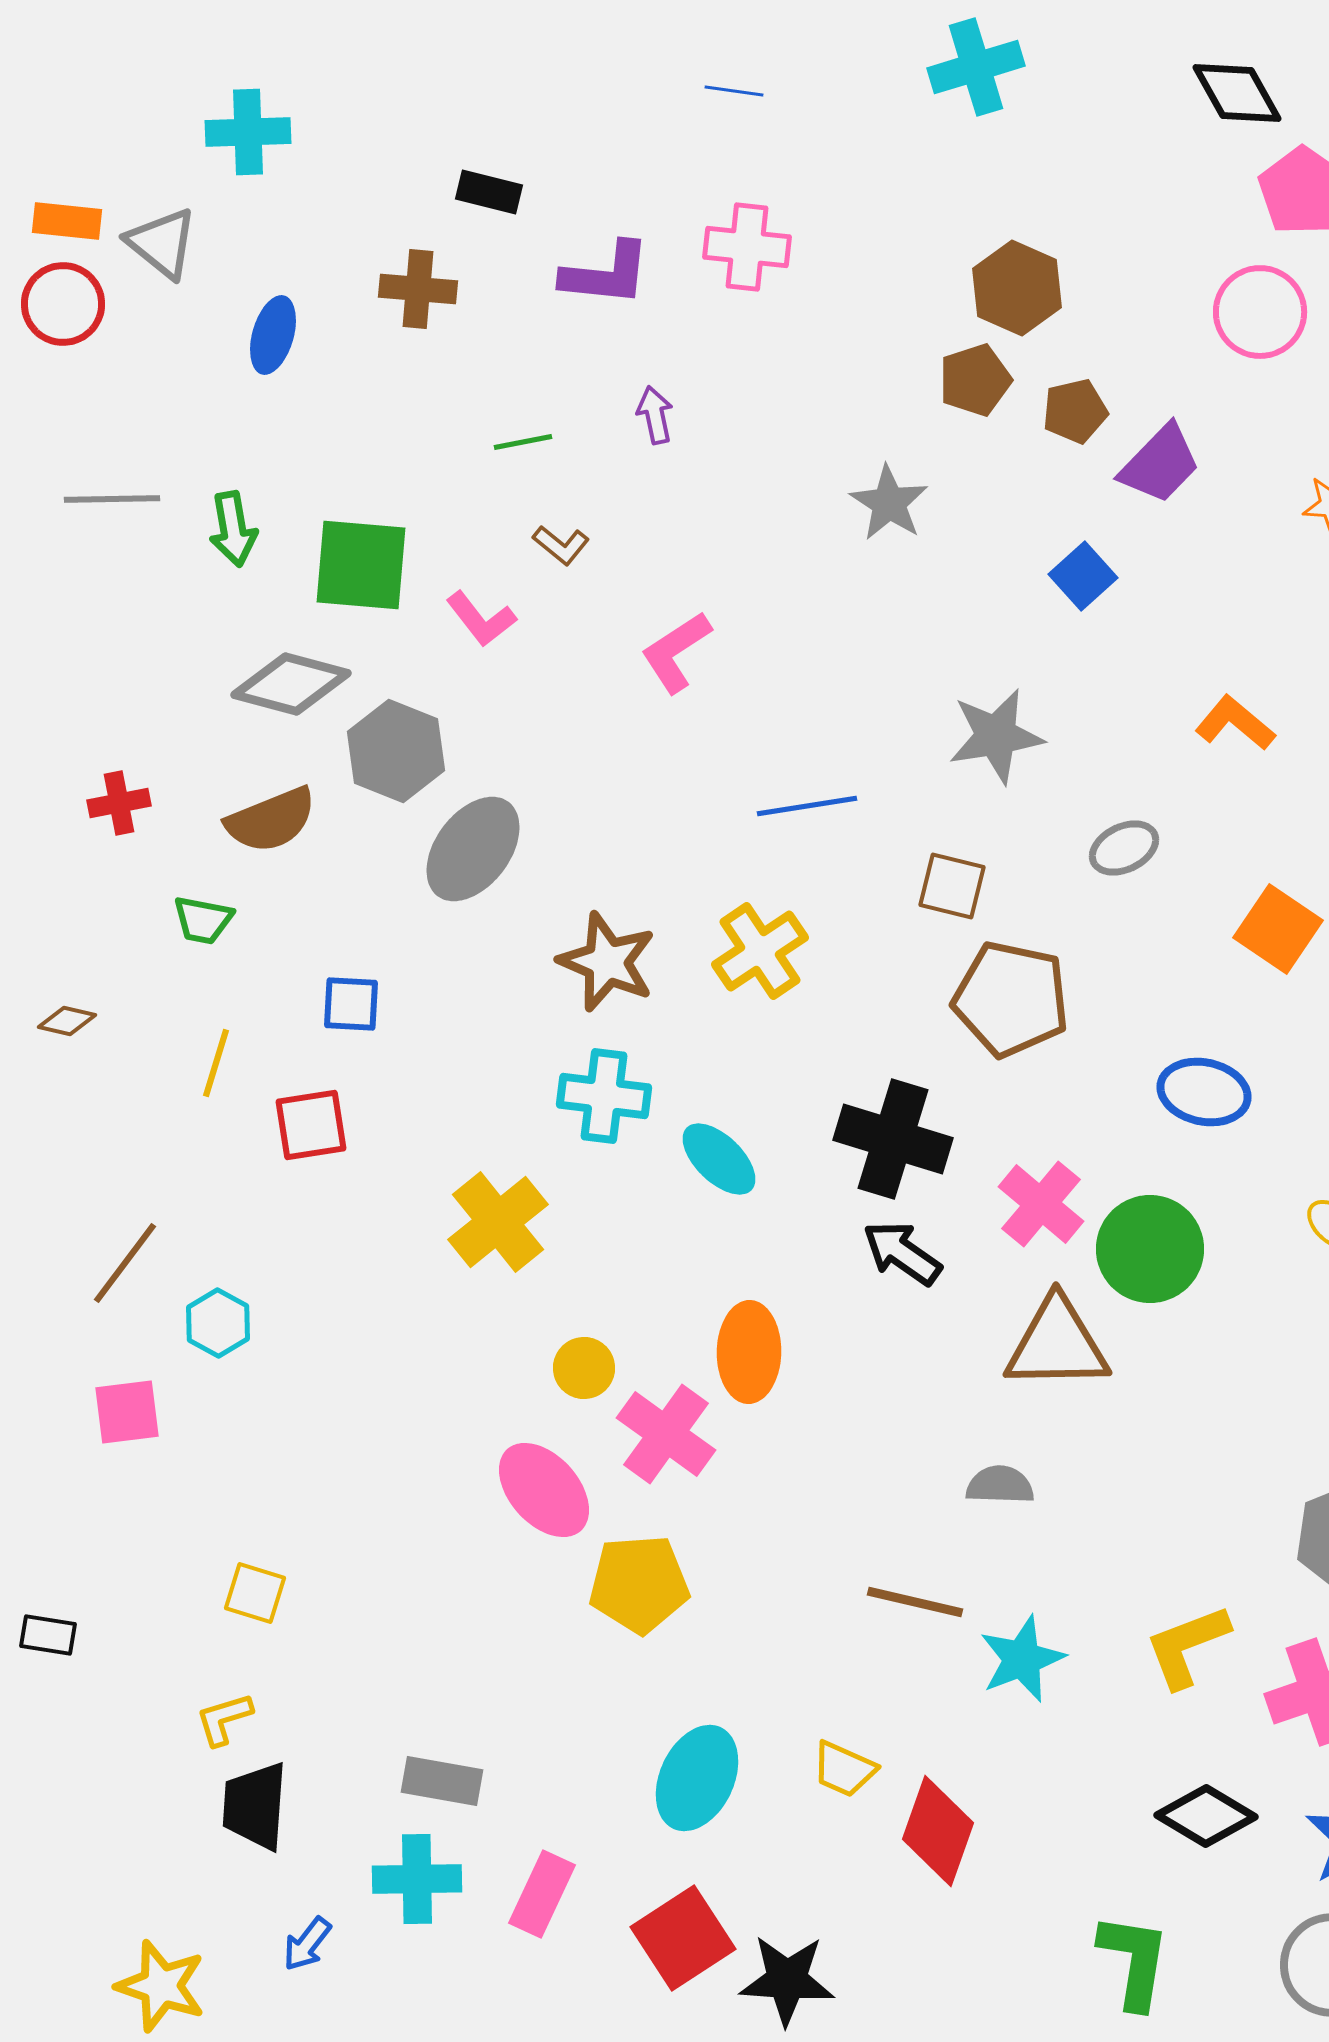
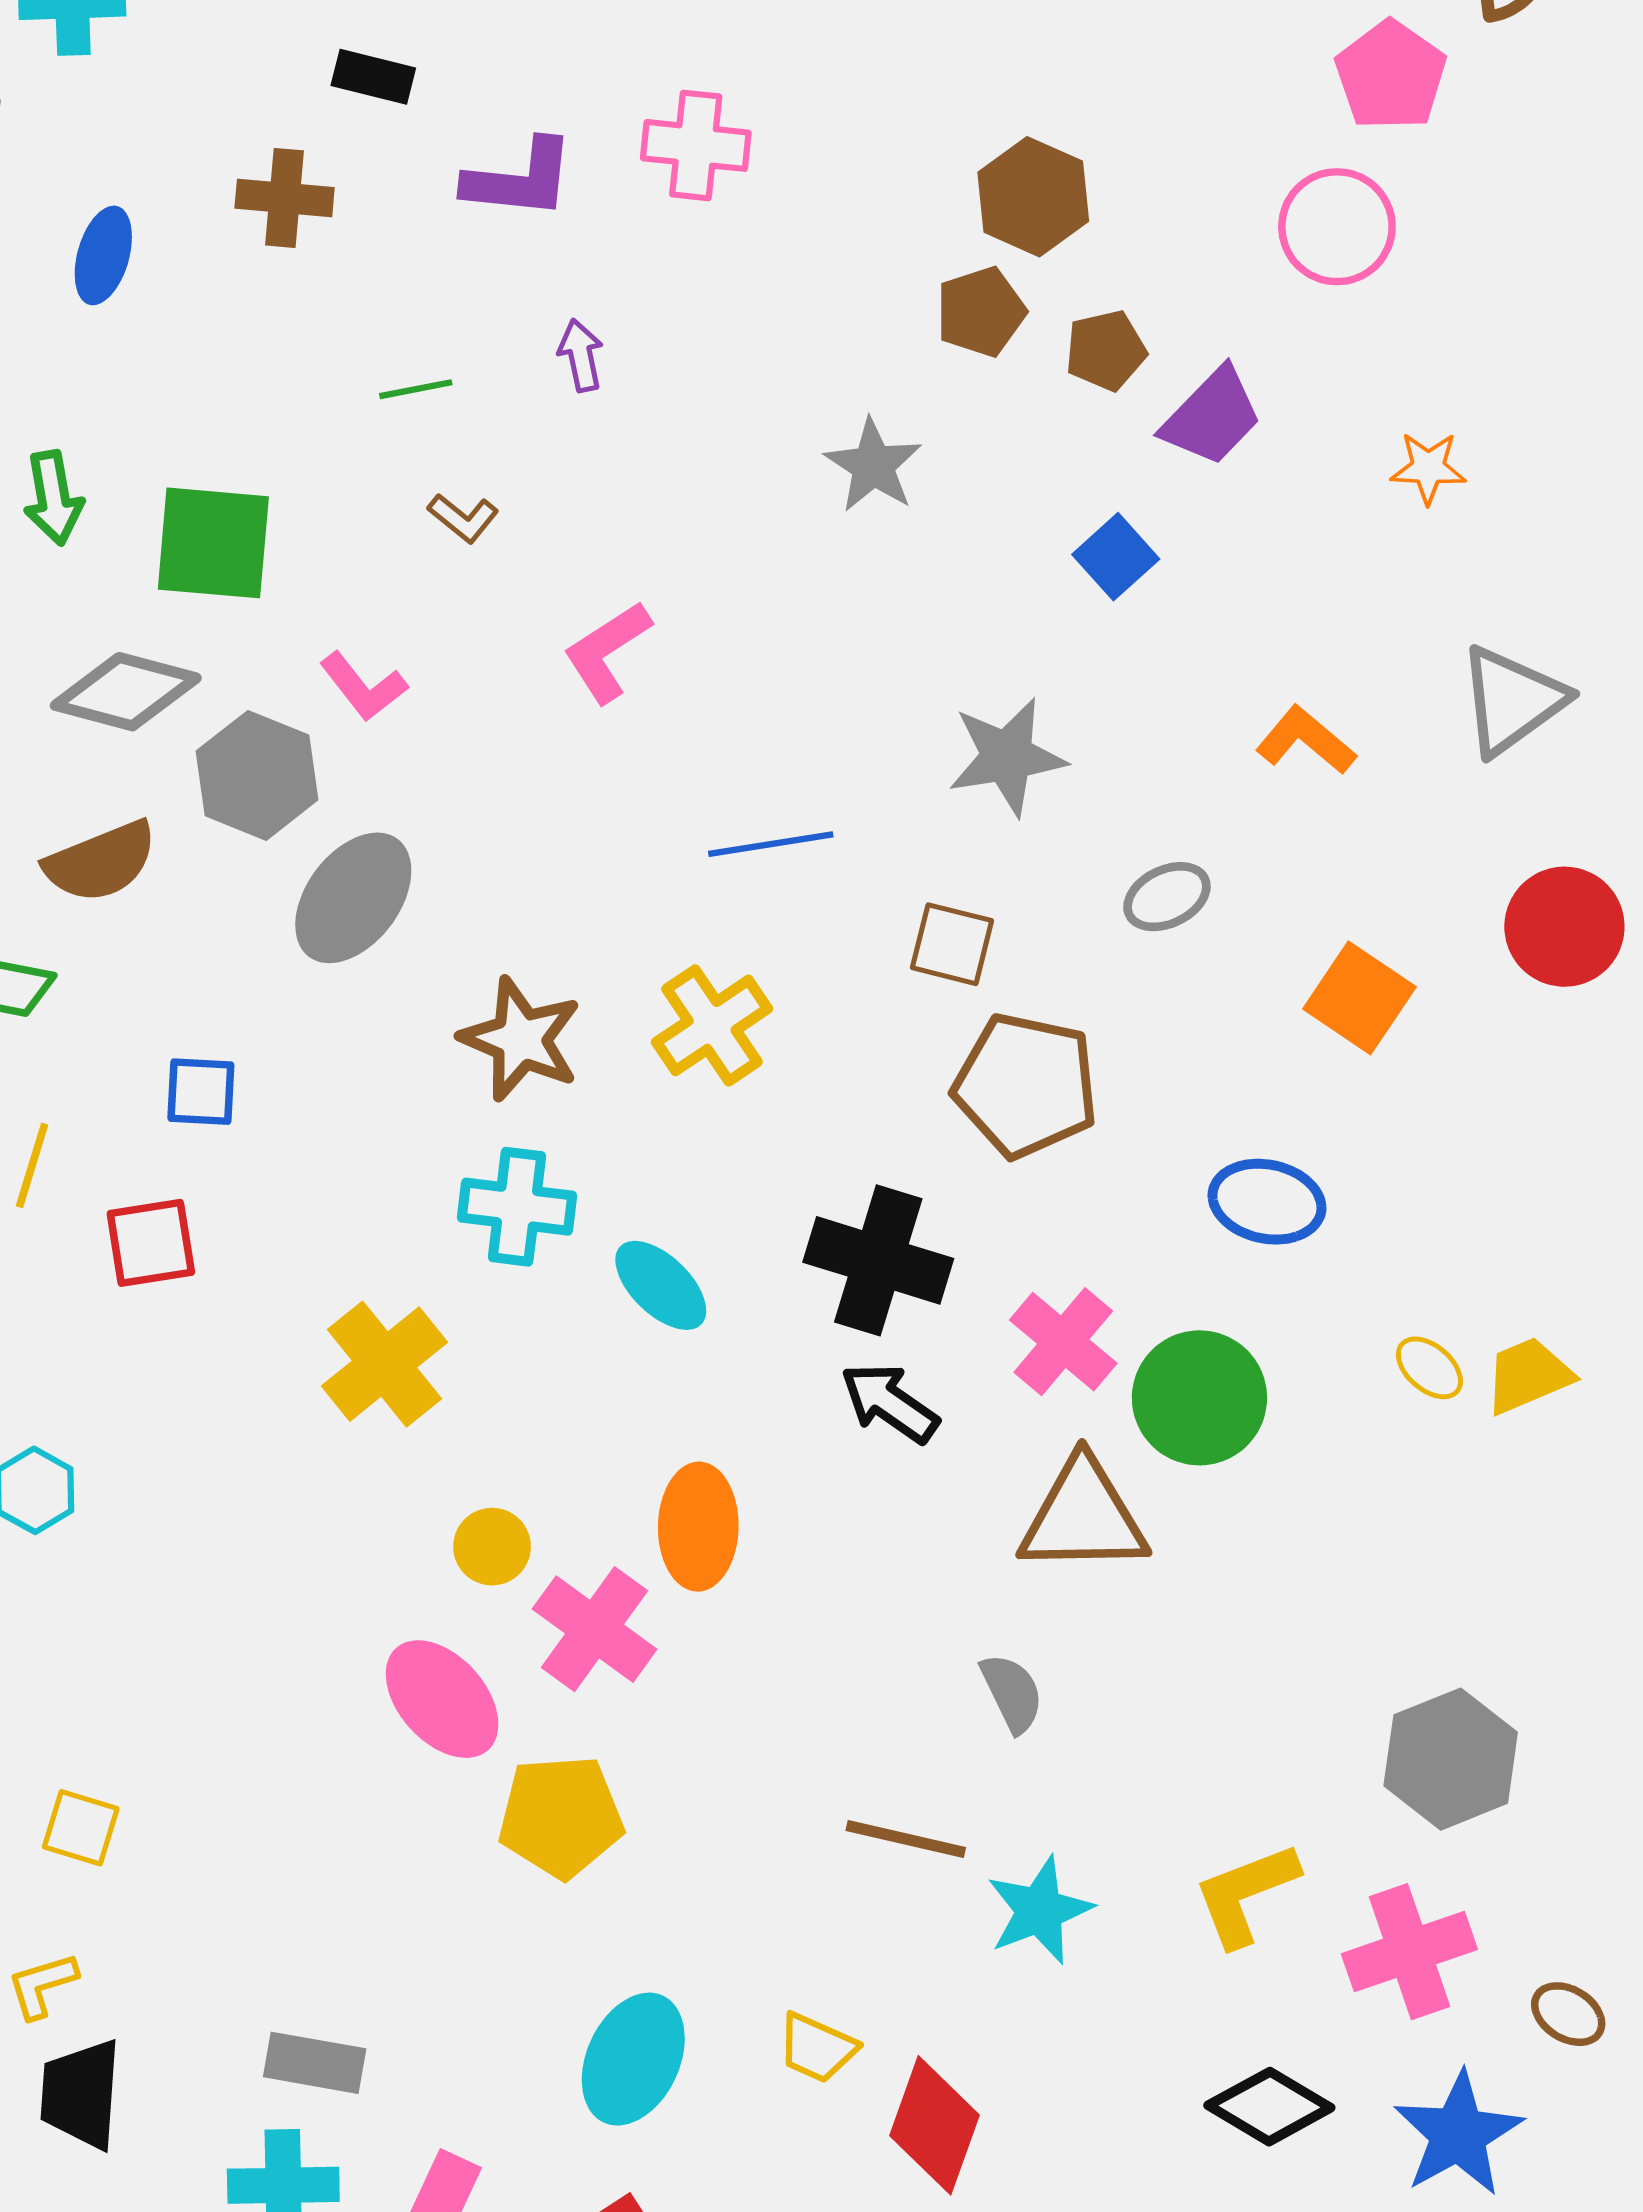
pink L-shape: (481, 619) -> (363, 687), moved
gray semicircle: (1000, 1485) -> (1012, 1693), turned 62

